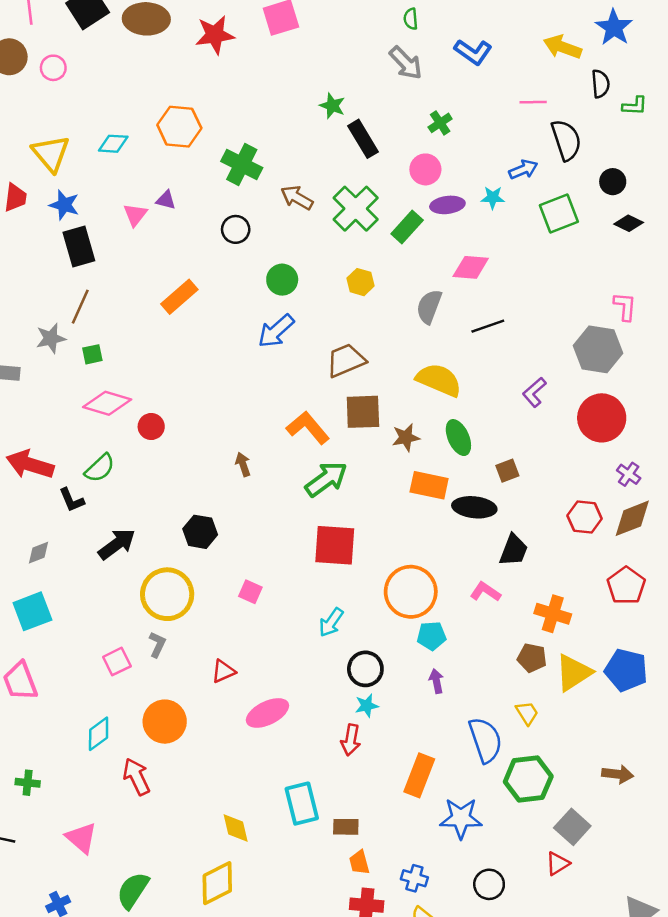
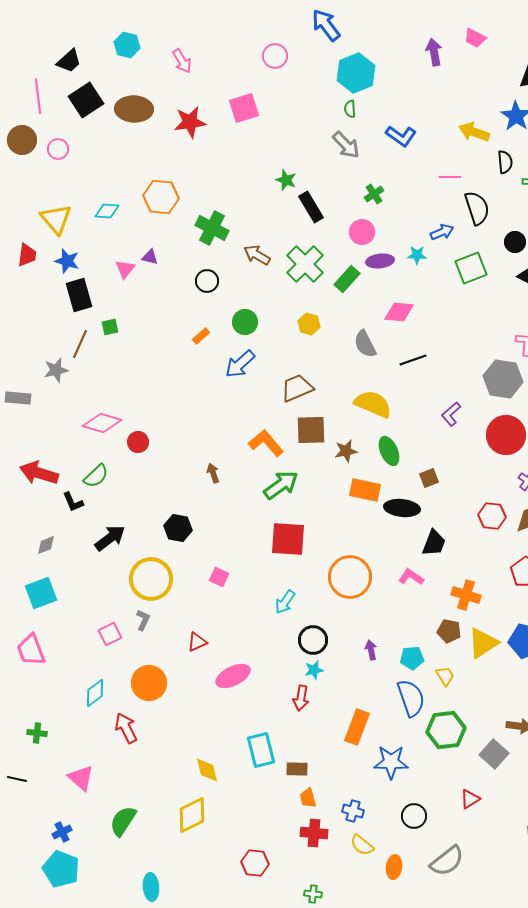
orange rectangle: (179, 297) -> (201, 336), moved, size x0.6
gray semicircle: (429, 307) -> (365, 344), turned -48
green square: (92, 354) -> (110, 327), moved
cyan pentagon: (432, 636) -> (412, 658), moved
gray square: (572, 827) -> (494, 754), moved

